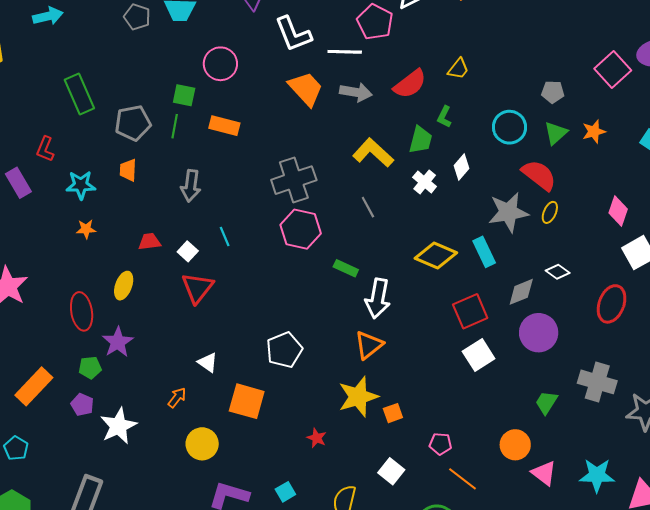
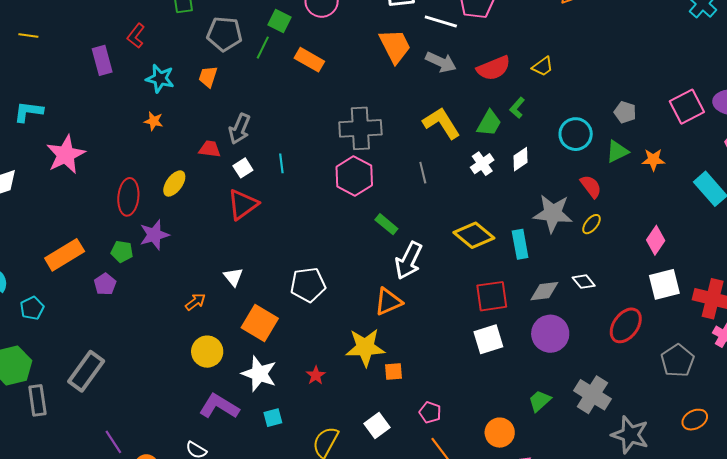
red semicircle: (539, 175) -> (591, 186), size x0.7
gray arrow: (191, 186) -> (240, 129), moved
white star: (118, 426) -> (259, 374), moved, turned 30

